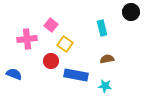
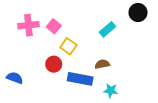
cyan rectangle: (102, 28) -> (107, 29), turned 63
pink cross: (27, 39) -> (28, 25), moved
brown semicircle: (107, 59) -> (102, 64), moved

